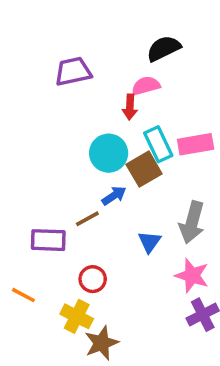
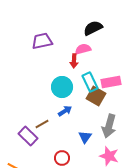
brown square: (144, 169) -> (96, 96), moved, turned -30
brown line: (87, 219) -> (42, 124), moved
purple rectangle: (48, 240) -> (28, 136), turned 42
red circle: (93, 279) -> (62, 158), moved

